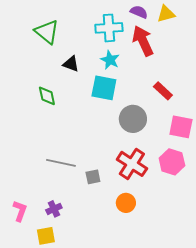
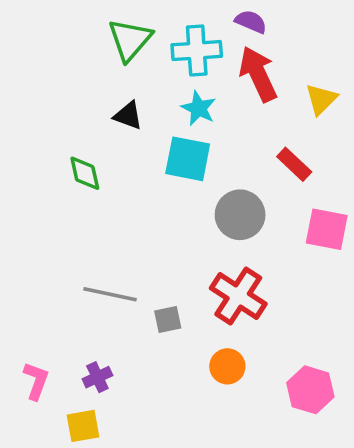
yellow triangle: (166, 14) -> (321, 99), moved, turned -30
green triangle: (47, 32) -> (130, 40), moved, turned 32
pink hexagon: (172, 162) -> (310, 390), moved

